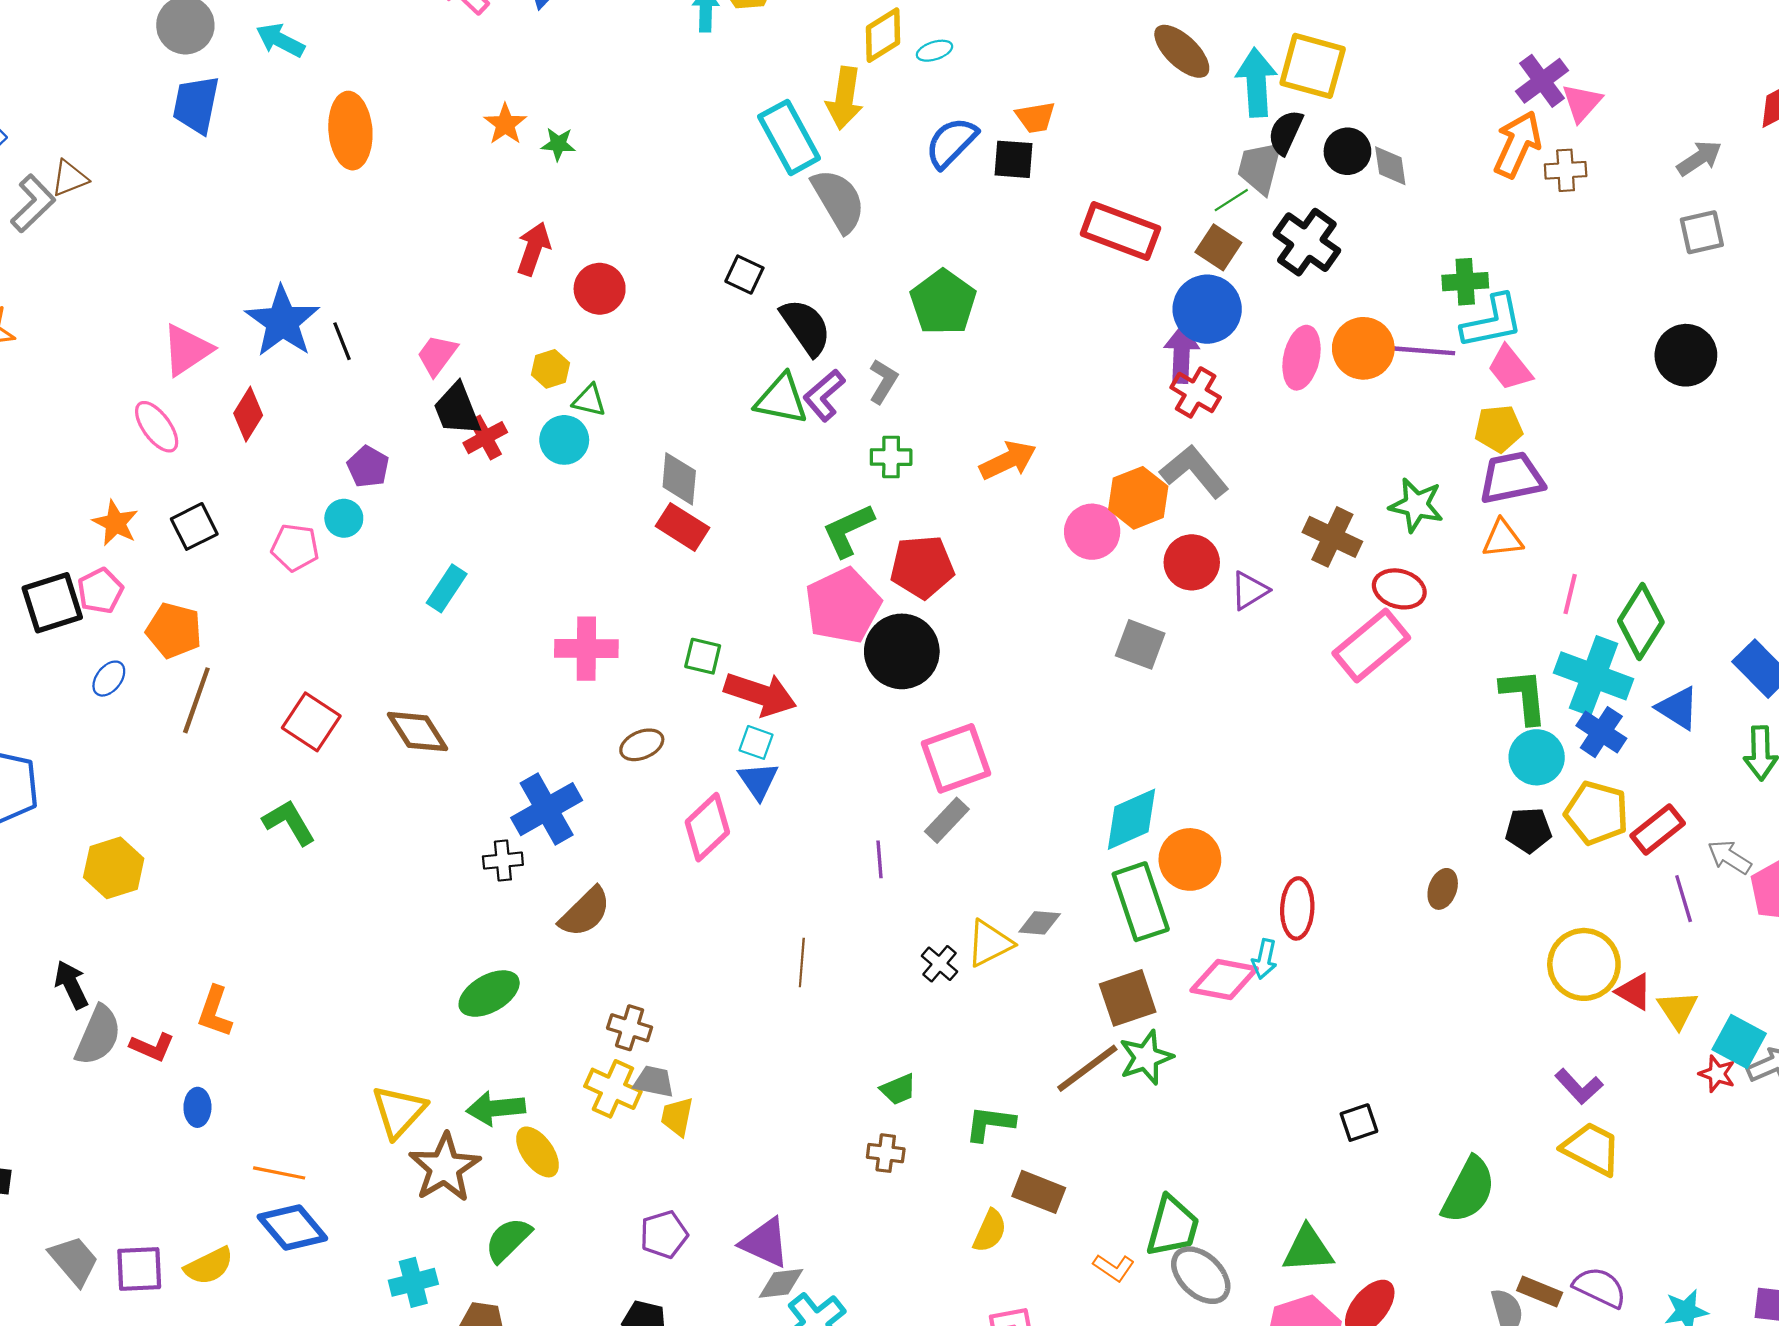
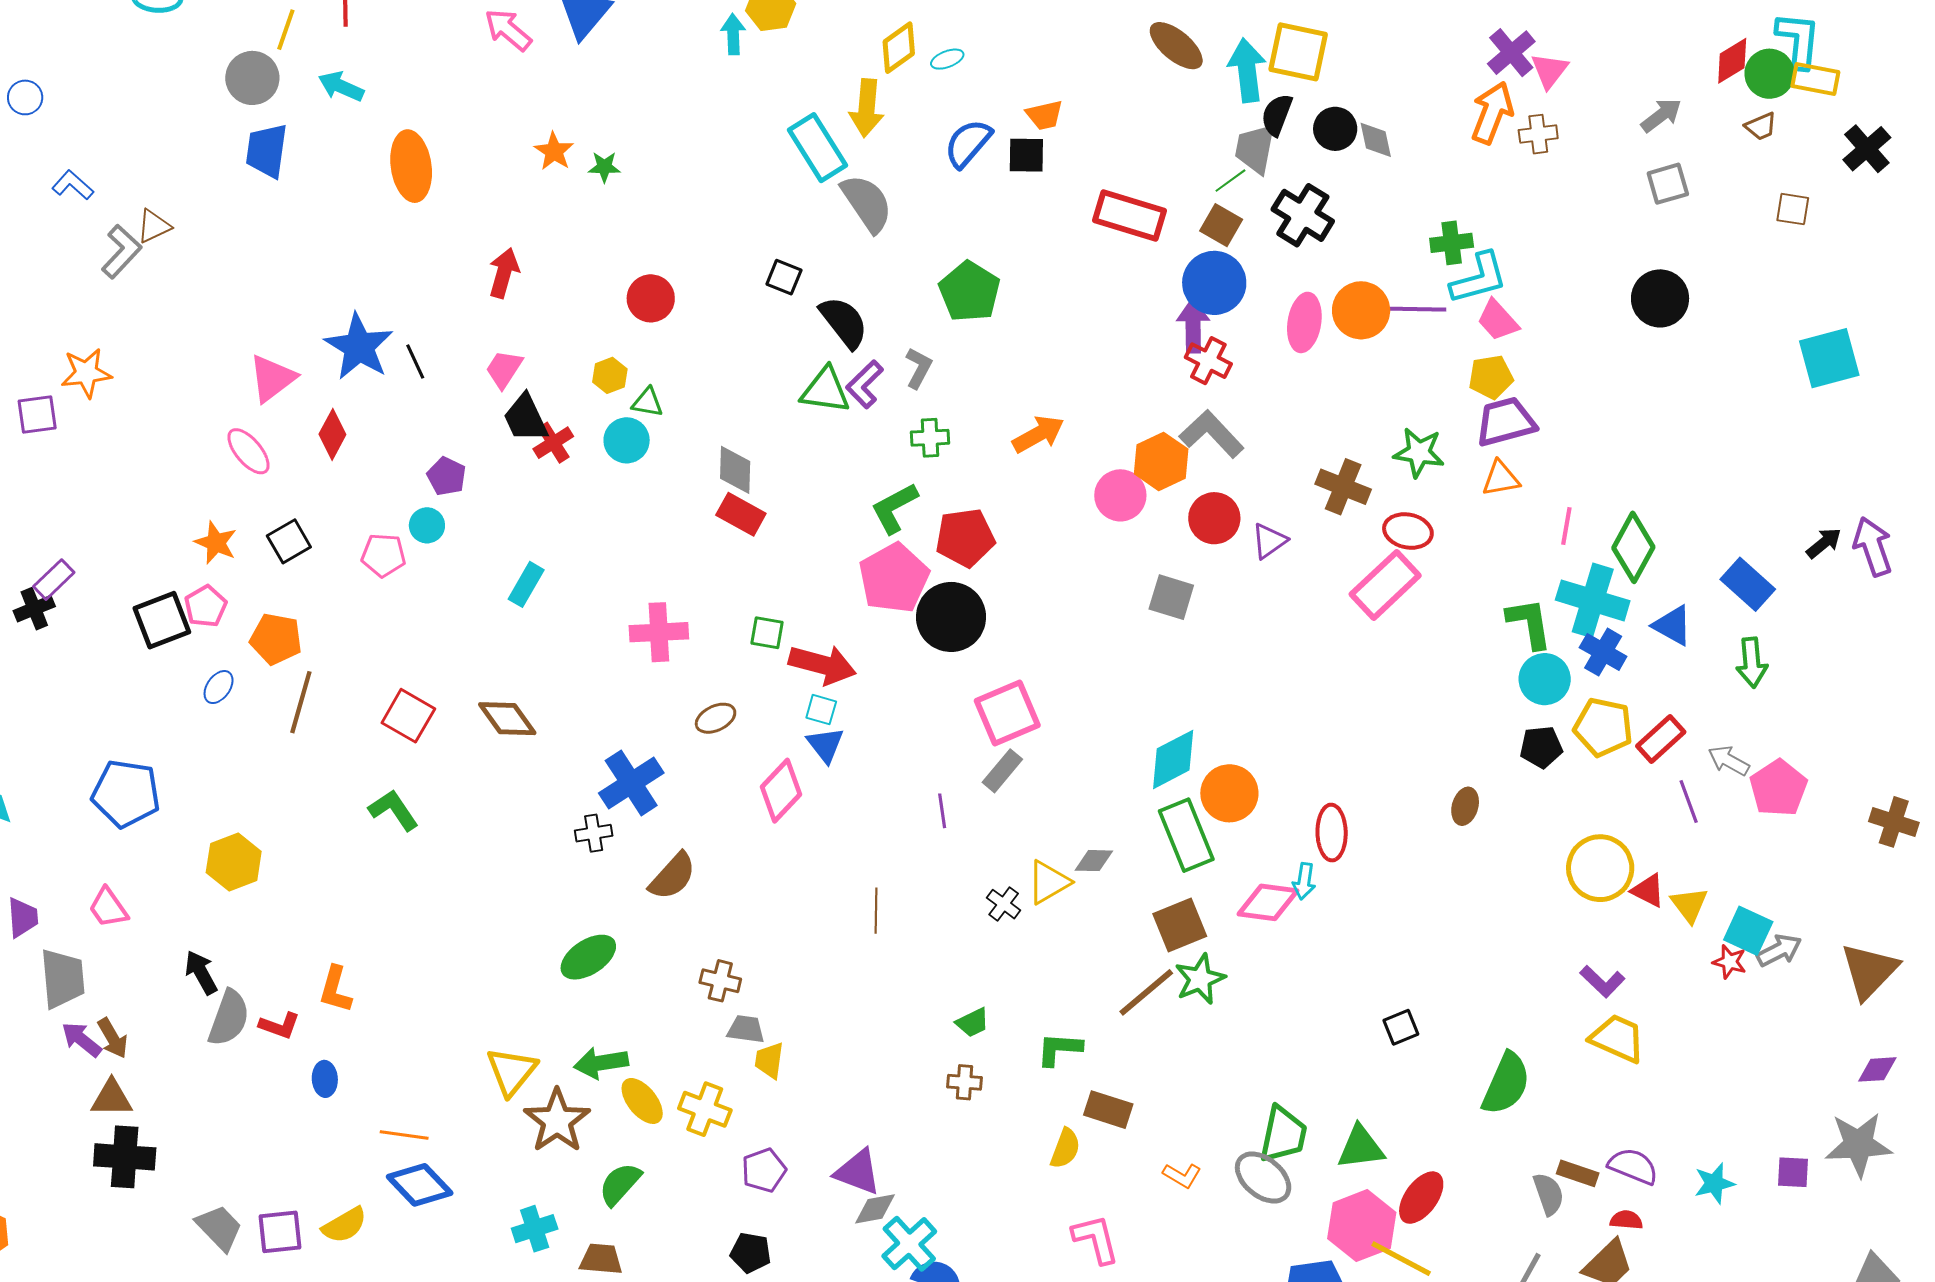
red arrow: (534, 249) -> (504, 273), moved
yellow cross: (613, 1089) -> (705, 1109), moved
green trapezoid: (1173, 1226) -> (1283, 1134), moved

